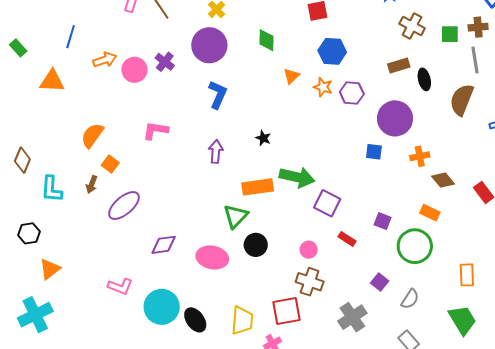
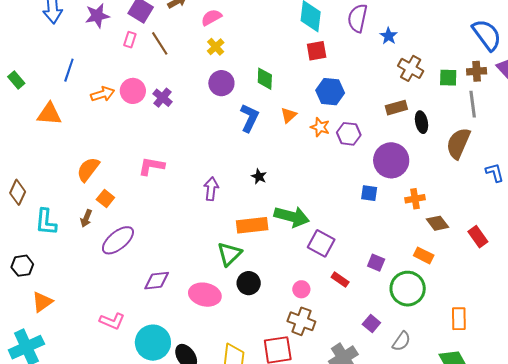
purple circle: (209, 45) -> (221, 83), moved, size x0.7
pink circle: (134, 70) -> (133, 91), moved
blue L-shape: (218, 95) -> (249, 118), moved

